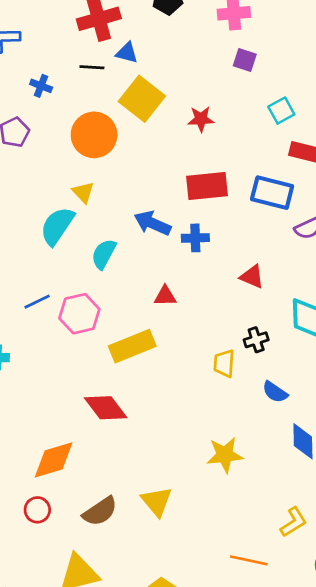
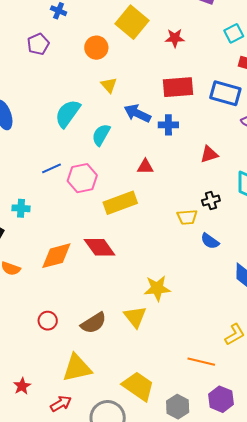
orange circle: (94, 135) -> (96, 48), size x0.7
yellow triangle: (83, 192) -> (109, 85), moved
red triangle: (252, 277) -> (209, 154), turned -42
yellow trapezoid: (224, 363) -> (187, 217), turned -100
blue semicircle: (275, 392) -> (210, 241), moved
yellow star: (225, 455) -> (157, 288), moved
orange diamond: (54, 460) -> (56, 256), moved

